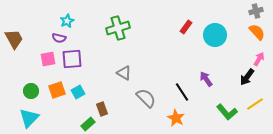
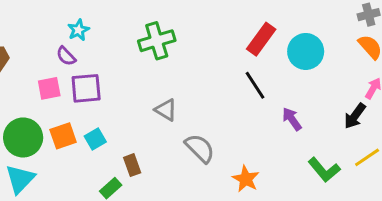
red rectangle: (186, 27) -> (261, 39), size x1.5
purple semicircle: (59, 38) -> (66, 56), turned 32
green circle: (31, 91) -> (23, 137), size x1.6
black line: (182, 92) -> (255, 85), moved

